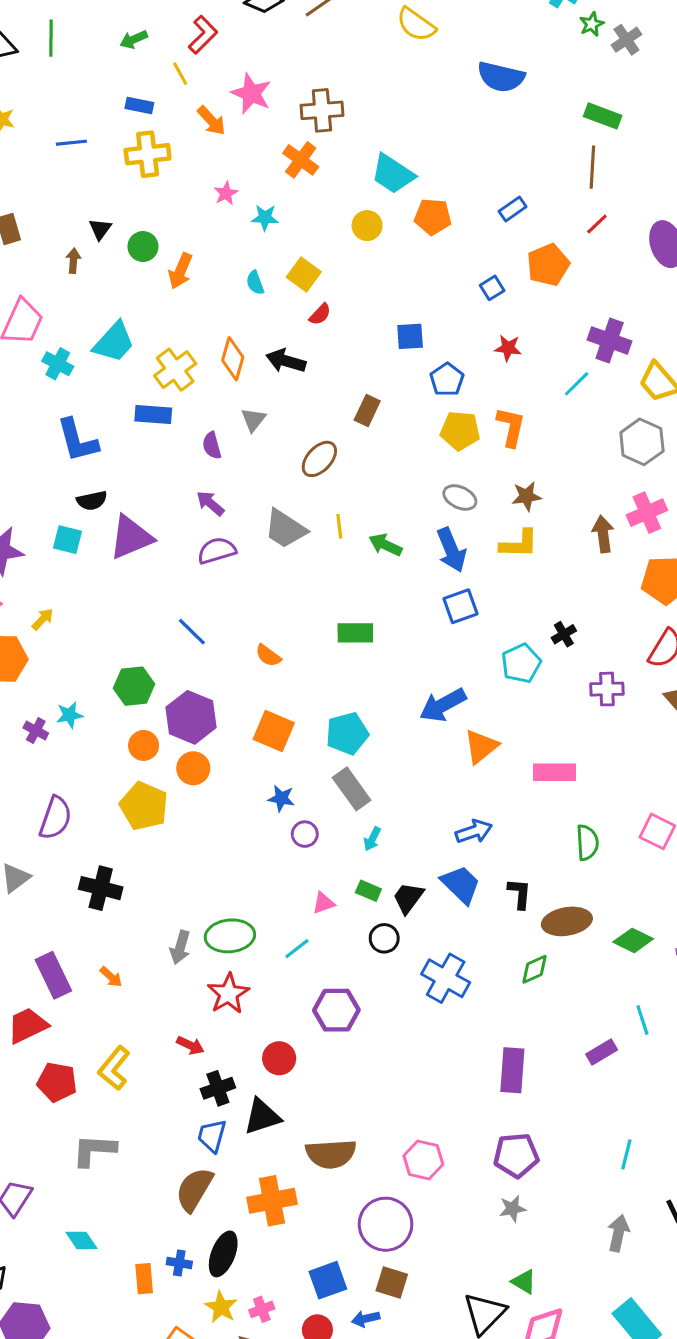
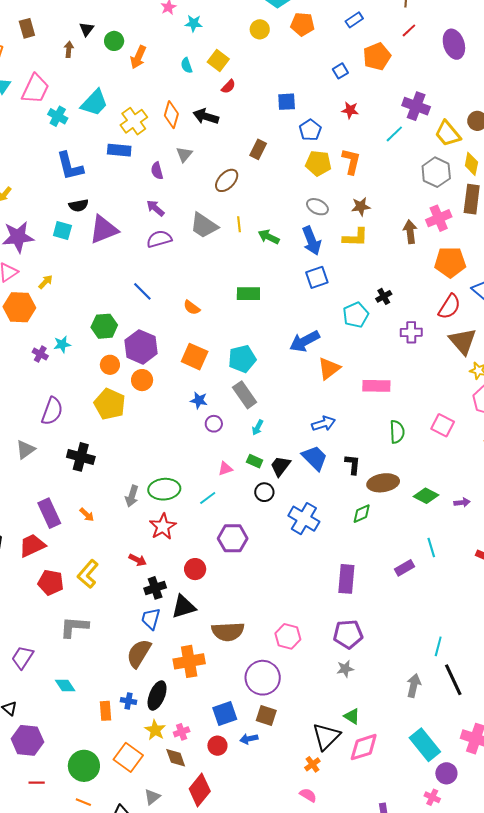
cyan line: (626, 1154) -> (438, 646), moved

